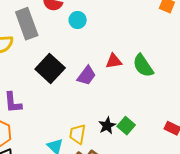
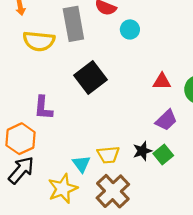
purple trapezoid: (86, 76) -> (166, 120), moved
yellow trapezoid: (78, 134) -> (108, 155), turned -115

